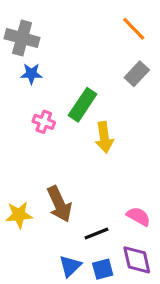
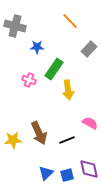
orange line: (134, 29) -> (70, 21), moved
blue star: (31, 74) -> (37, 47), moved
pink semicircle: (138, 216) -> (90, 123), moved
black line: (97, 233) -> (67, 140), moved

